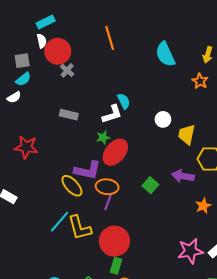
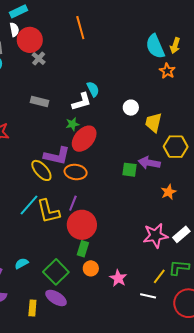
cyan semicircle: (165, 54) -> (155, 46), moved
green square: (150, 185) -> (130, 170), moved, turned -35
purple line: (108, 202) -> (73, 203), moved

